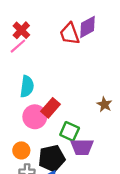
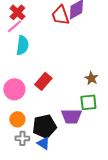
cyan semicircle: (27, 86) -> (22, 45), moved
pink circle: (35, 117) -> (14, 89), moved
green square: (70, 131) -> (88, 102), moved, turned -30

